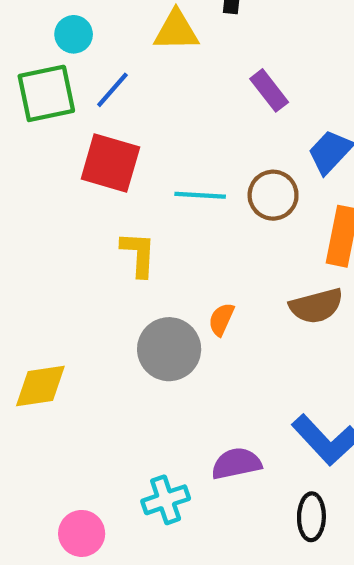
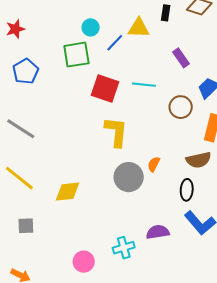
blue line: (112, 90) -> (115, 43), moved
cyan line: (200, 195) -> (144, 85), moved
yellow L-shape: (138, 254) -> (116, 132), size x1.4
black ellipse: (311, 517) -> (187, 190), moved

